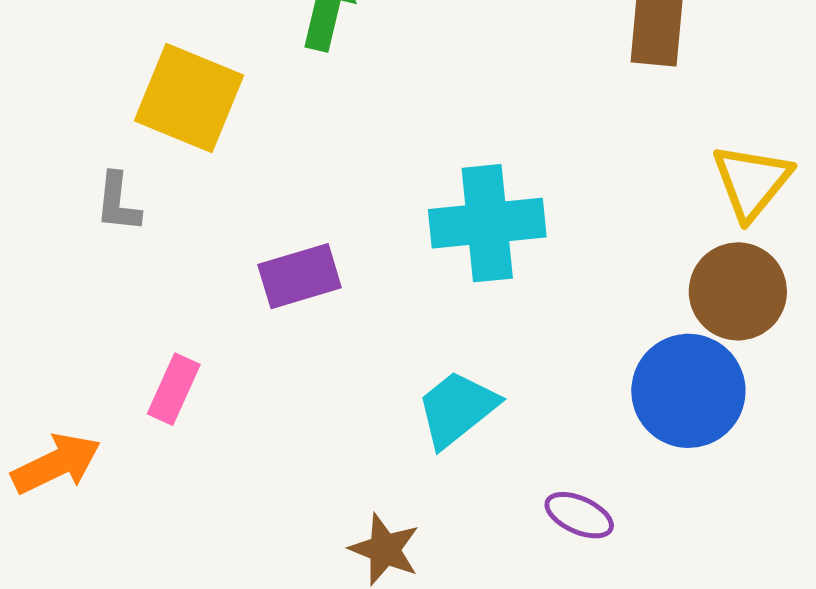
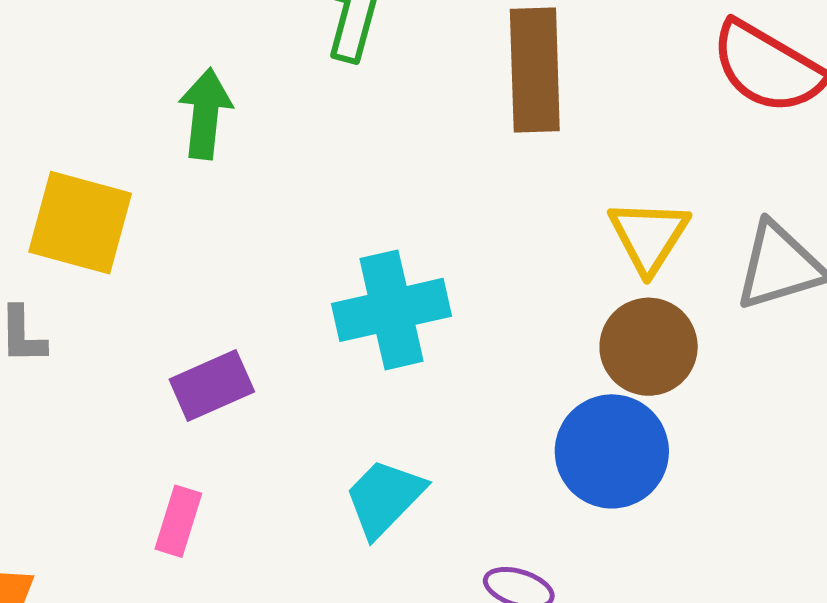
pink rectangle: (174, 389) -> (178, 521), moved

